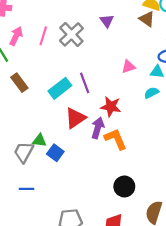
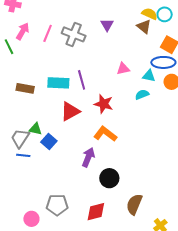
gray cross: (71, 34) -> (74, 34), turned -30
brown rectangle: (19, 83) -> (25, 88), moved, turned -48
cyan rectangle: (60, 88) -> (58, 83), turned 35
purple arrow: (98, 128) -> (88, 157), moved
orange L-shape: (116, 139) -> (105, 134), turned -35
blue line: (27, 189) -> (23, 155), moved

